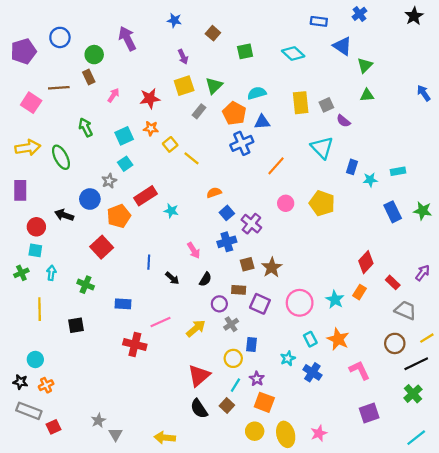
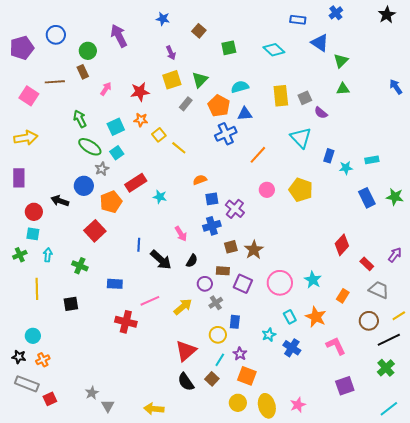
green ellipse: (61, 157) -> (90, 147), moved, turned -30
blue square: (227, 213) -> (212, 199), turned 32
black arrow: (172, 278) -> (161, 260), size x1.6
orange rectangle: (359, 292) -> (343, 296), moved

